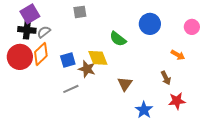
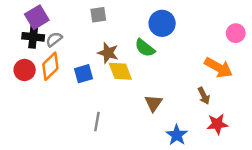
blue circle: (150, 24) -> (162, 23), moved
orange arrow: (178, 55) -> (219, 68), size x1.6
red circle: (20, 57) -> (25, 70), size x0.7
brown star: (87, 69) -> (108, 53), moved
gray line: (71, 89) -> (97, 122), moved, turned -56

